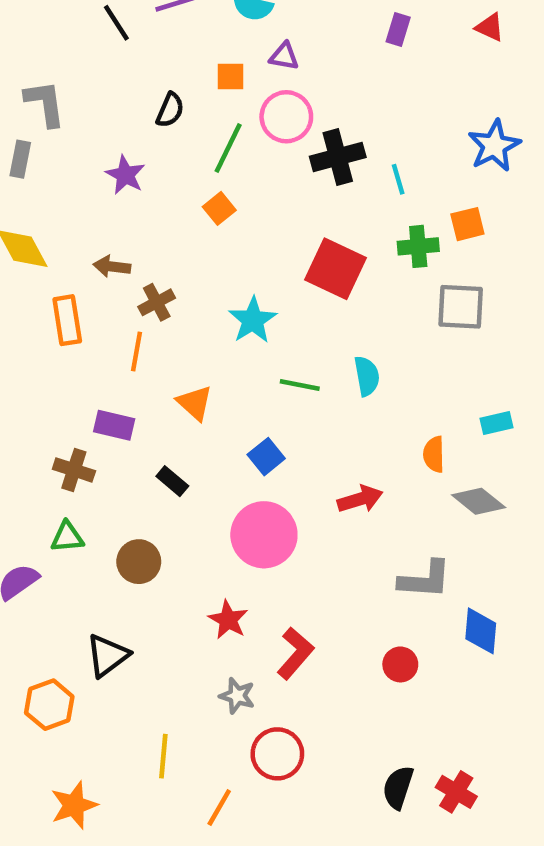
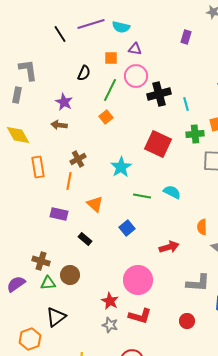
brown arrow: (112, 267) -> (59, 125), moved
cyan semicircle: (367, 376) -> (172, 192), turned -54
brown cross: (74, 470) -> (41, 261), moved
pink circle: (264, 535) -> (138, 280), moved
green triangle: (67, 537) -> (48, 283), moved
red L-shape: (295, 653) -> (140, 316), turned 65
gray star: (237, 696) -> (110, 325), moved

